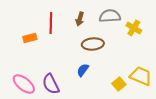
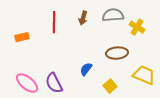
orange rectangle: (30, 38) -> (22, 37), moved
brown ellipse: (93, 44) -> (117, 53), moved
yellow square: (119, 84) -> (110, 86), moved

